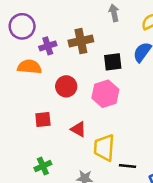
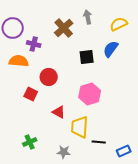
brown cross: (81, 41) -> (64, 28), moved, turned -30
purple cross: (48, 46) -> (34, 44), turned 32
pink hexagon: (105, 94) -> (90, 94), moved
red square: (43, 119) -> (31, 94), moved, turned 32

